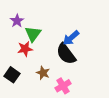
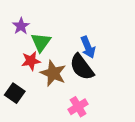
blue arrow: (71, 38) -> (88, 47), turned -72
brown star: (43, 73) -> (53, 73), moved, size x1.5

